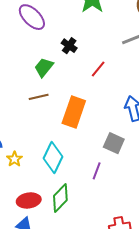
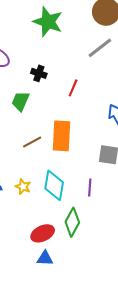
brown line: (39, 97) -> (32, 142), moved
yellow star: (14, 159) -> (23, 187), moved
purple line: (97, 171) -> (90, 188), moved

